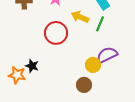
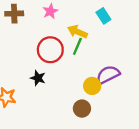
green line: (100, 24) -> (77, 46), moved
black star: (32, 66) -> (38, 78), moved

